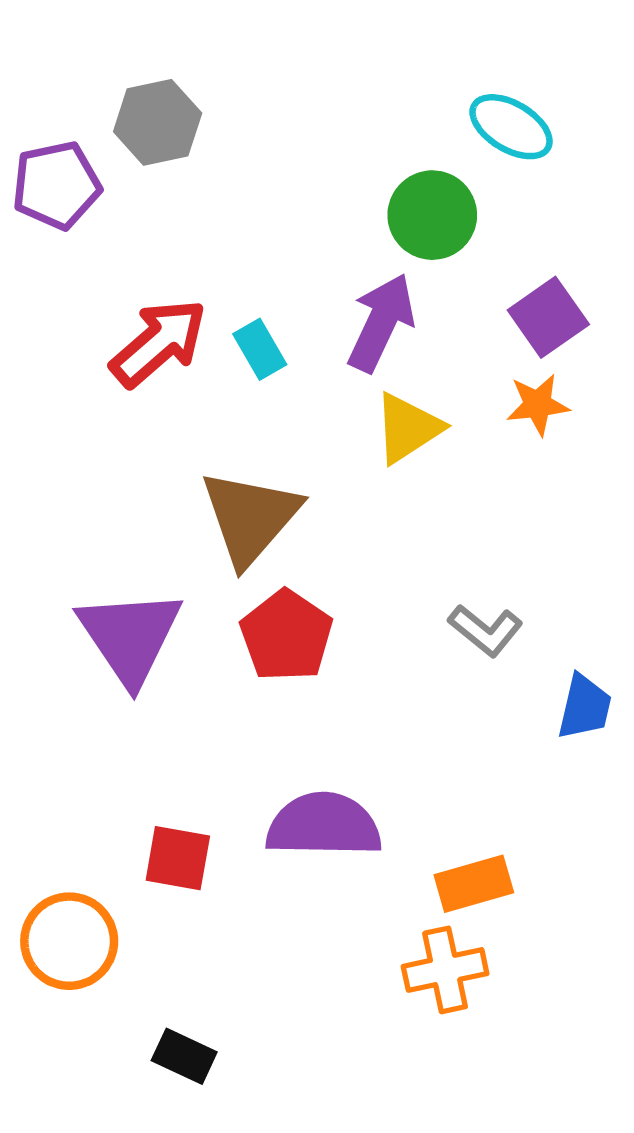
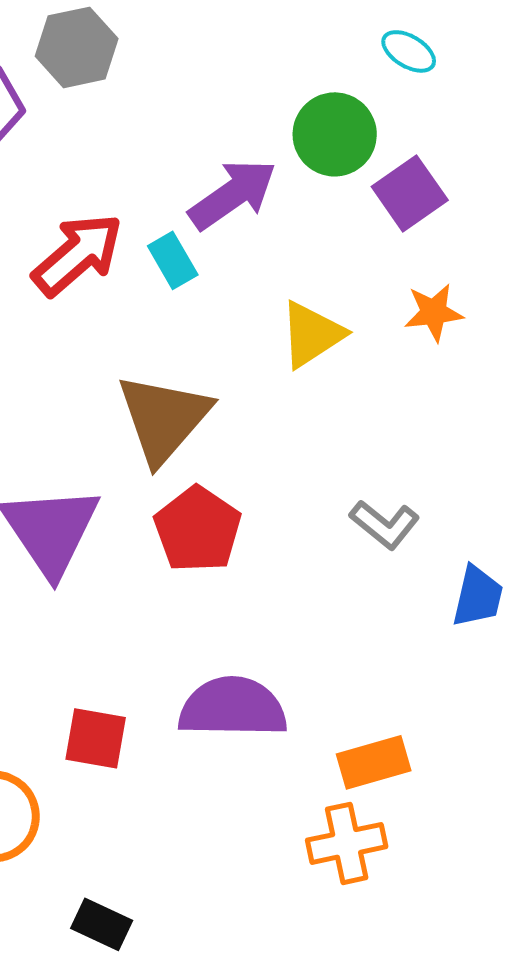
cyan ellipse: (511, 127) -> (409, 51), size x0.7
purple square: (548, 317) -> (410, 193), moved
purple arrow: (381, 323) -> (233, 194), moved, turned 30

